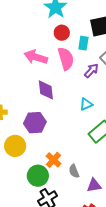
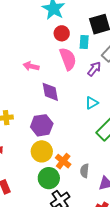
pink arrow: (36, 57) -> (31, 66), moved, size x0.7
yellow circle: (15, 146) -> (42, 151), moved
gray semicircle: (74, 171) -> (85, 171), turned 32

